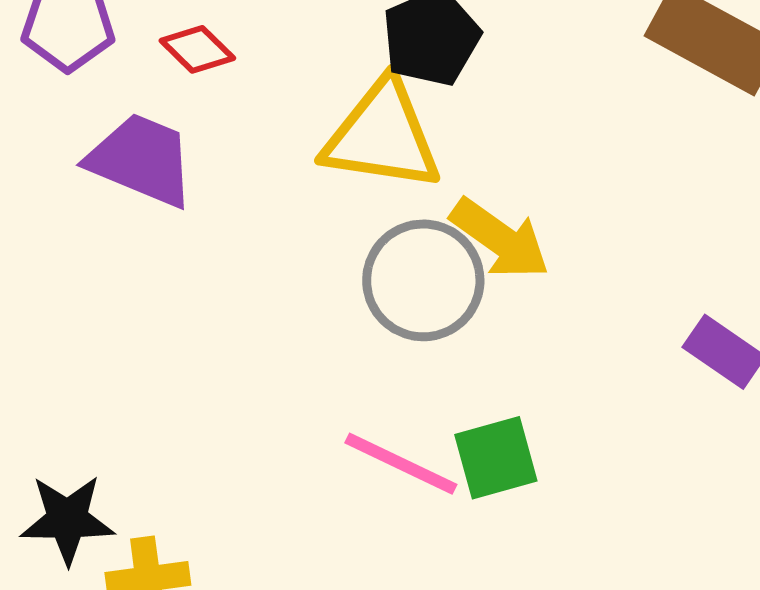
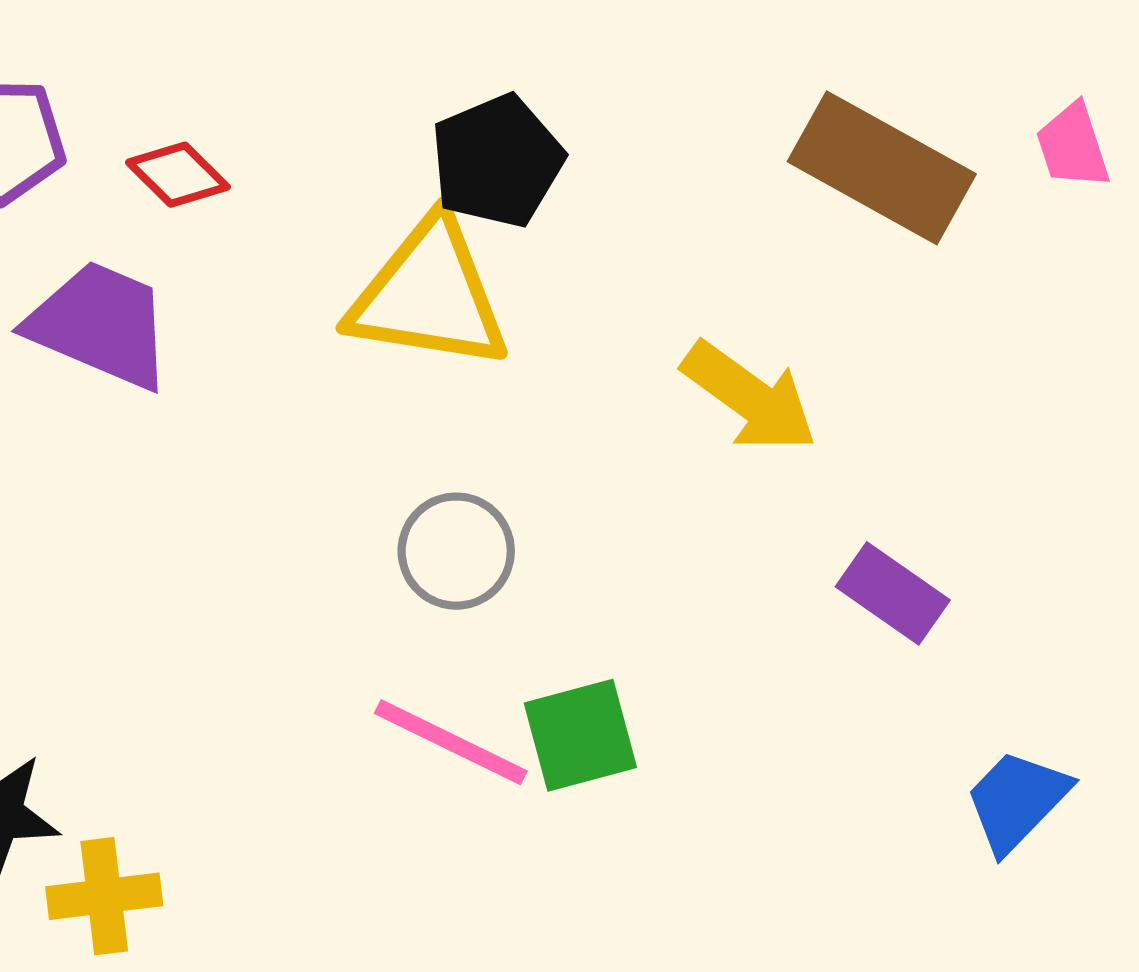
yellow arrow: (500, 239) -> (749, 397), moved
gray circle: (423, 280) -> (456, 551), moved, size x0.7

